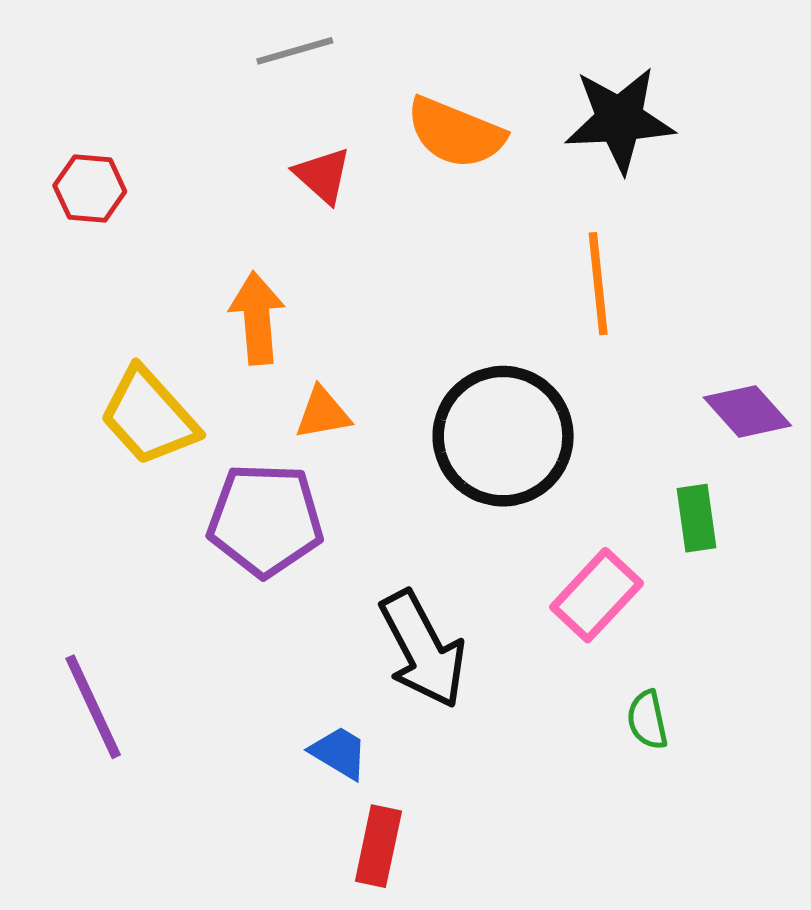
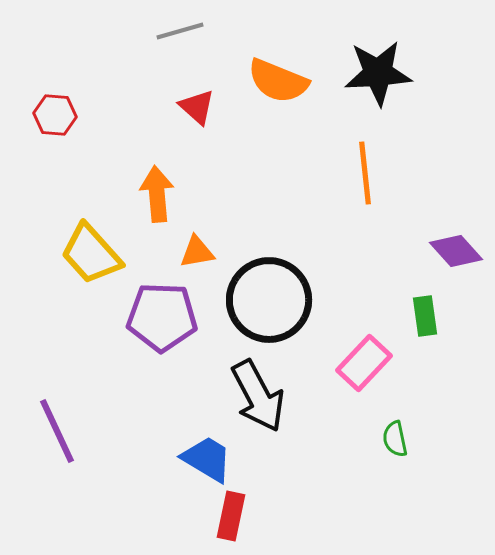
black circle: (503, 436) -> (269, 300), moved
blue trapezoid: (339, 753) -> (207, 459), size x1.4

